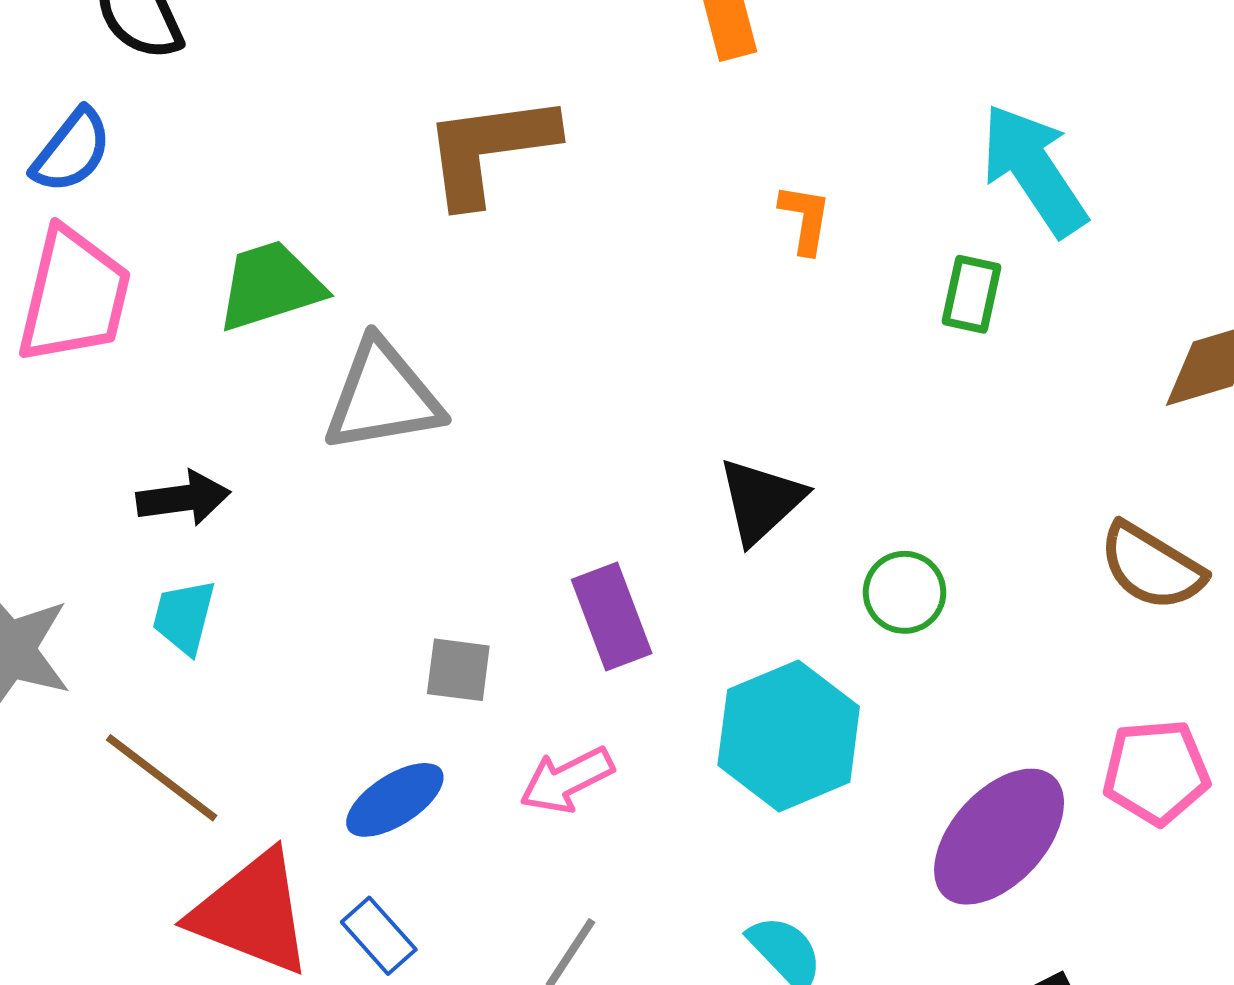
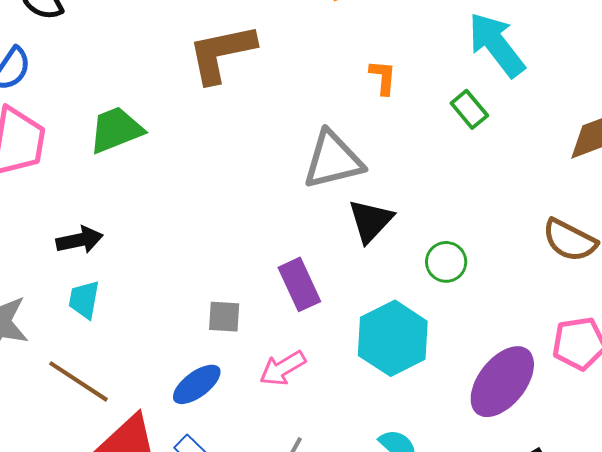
green rectangle: (971, 294) -> (469, 109), turned -48
gray triangle: (383, 396) -> (333, 160), moved

